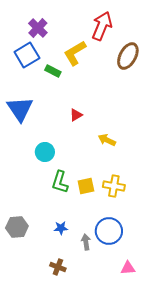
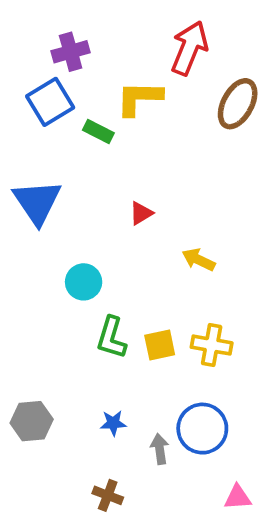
purple cross: (38, 28) -> (71, 52), turned 30
yellow L-shape: (75, 53) -> (139, 98), turned 32

